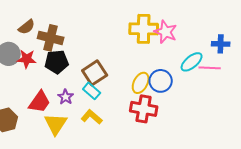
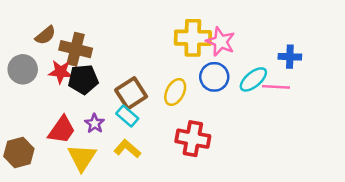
red star: (27, 59) -> (61, 72), moved
blue circle: (161, 81) -> (214, 77), moved
yellow ellipse: (141, 83) -> (175, 92), moved

